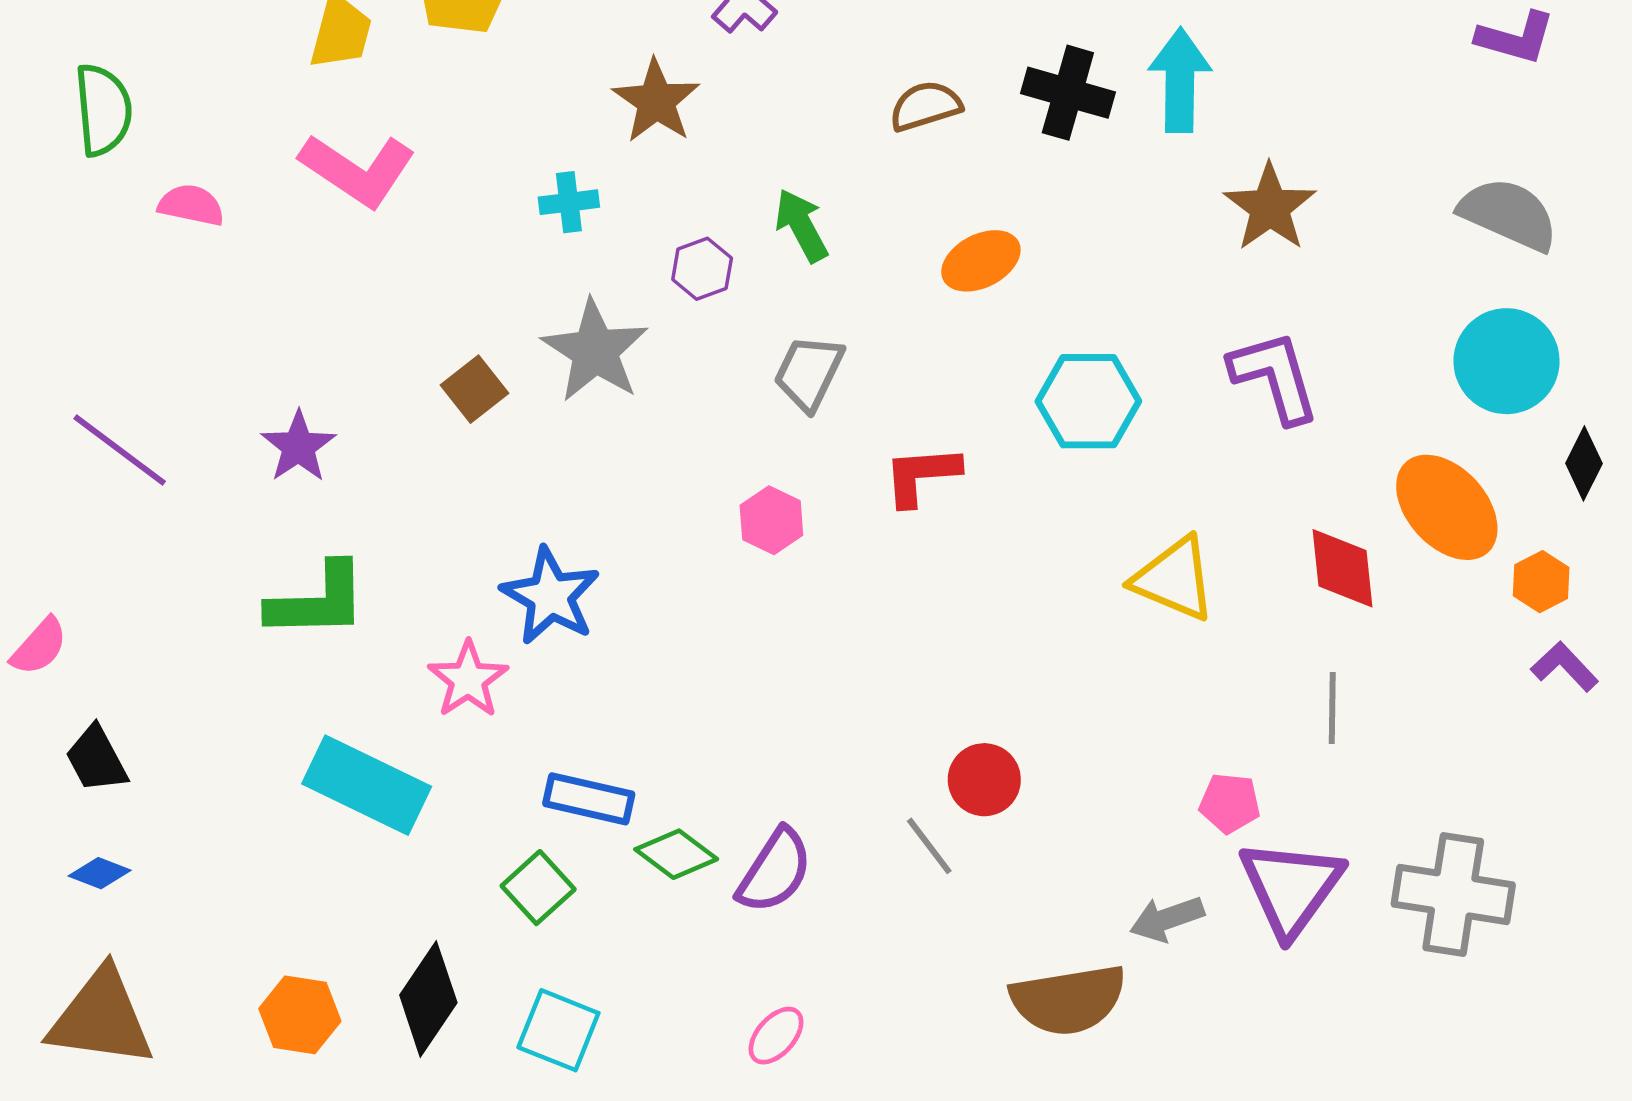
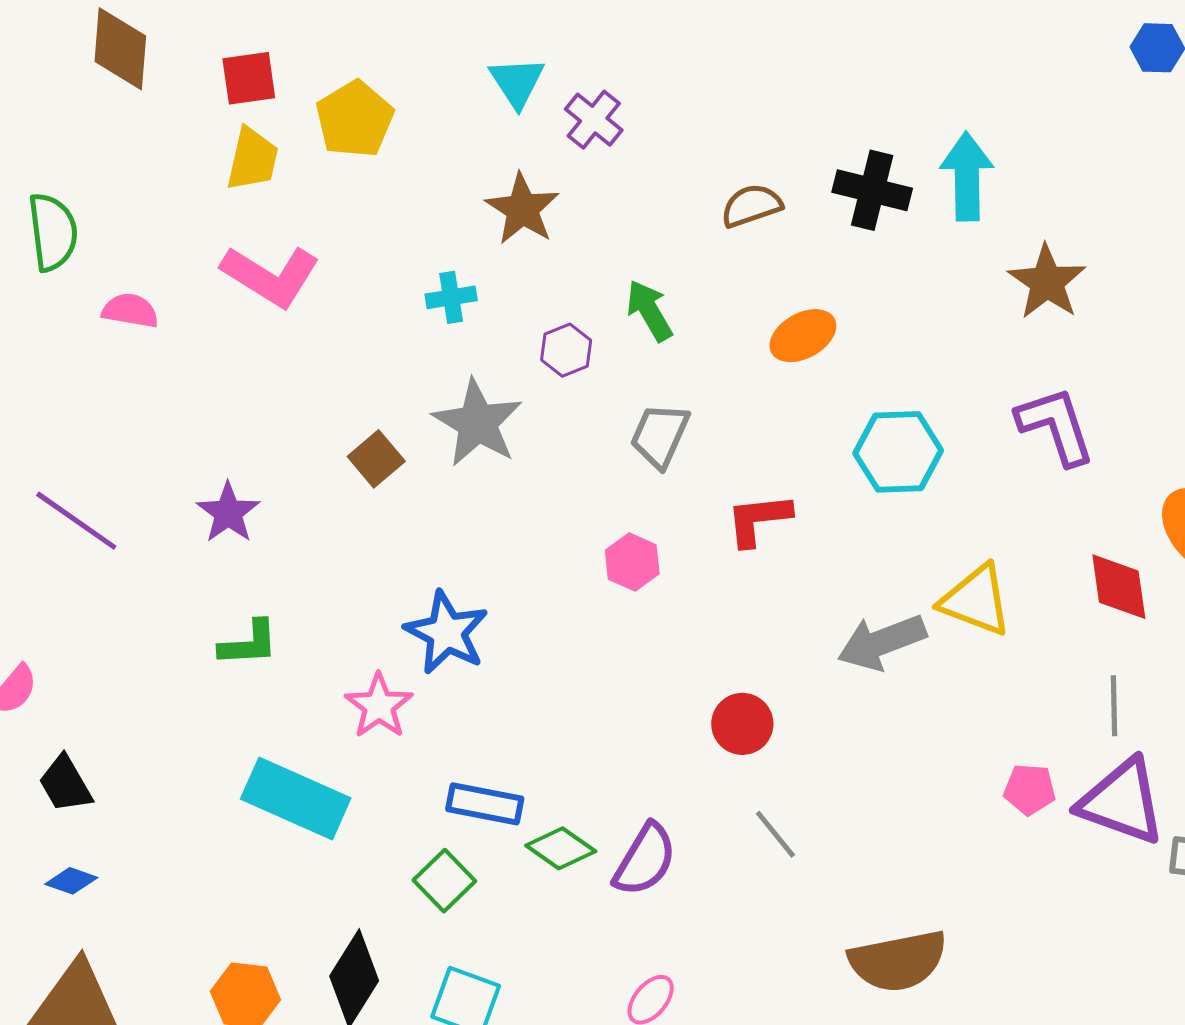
green L-shape: (317, 601) -> (249, 643), size x0.7
red circle: (984, 780) -> (742, 724), moved
purple triangle: (1291, 887) -> (1122, 802), moved, turned -44
gray arrow: (1167, 919) -> (882, 642), moved, size x1.4

